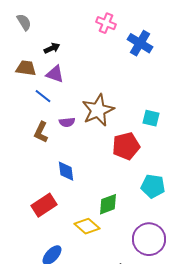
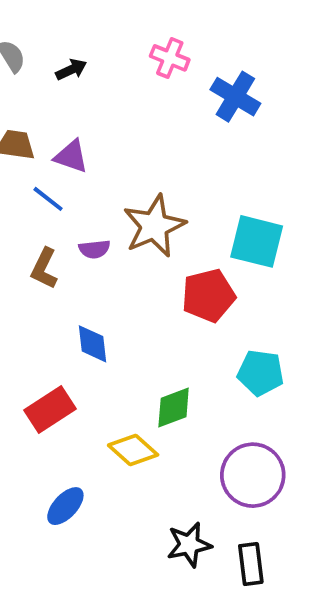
black arrow: (52, 48) -> (71, 70), moved
cyan square: (151, 118) -> (257, 241), size x1.6

